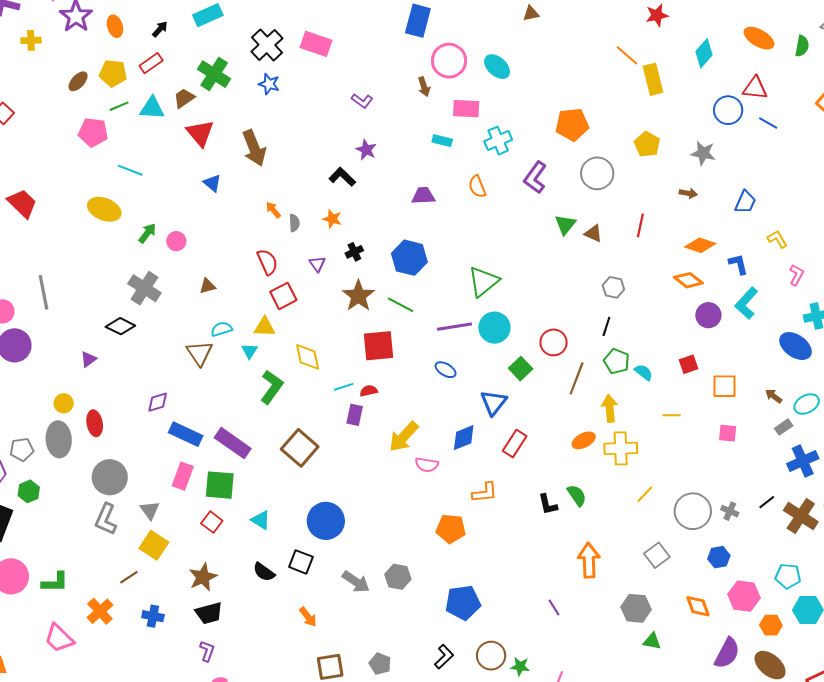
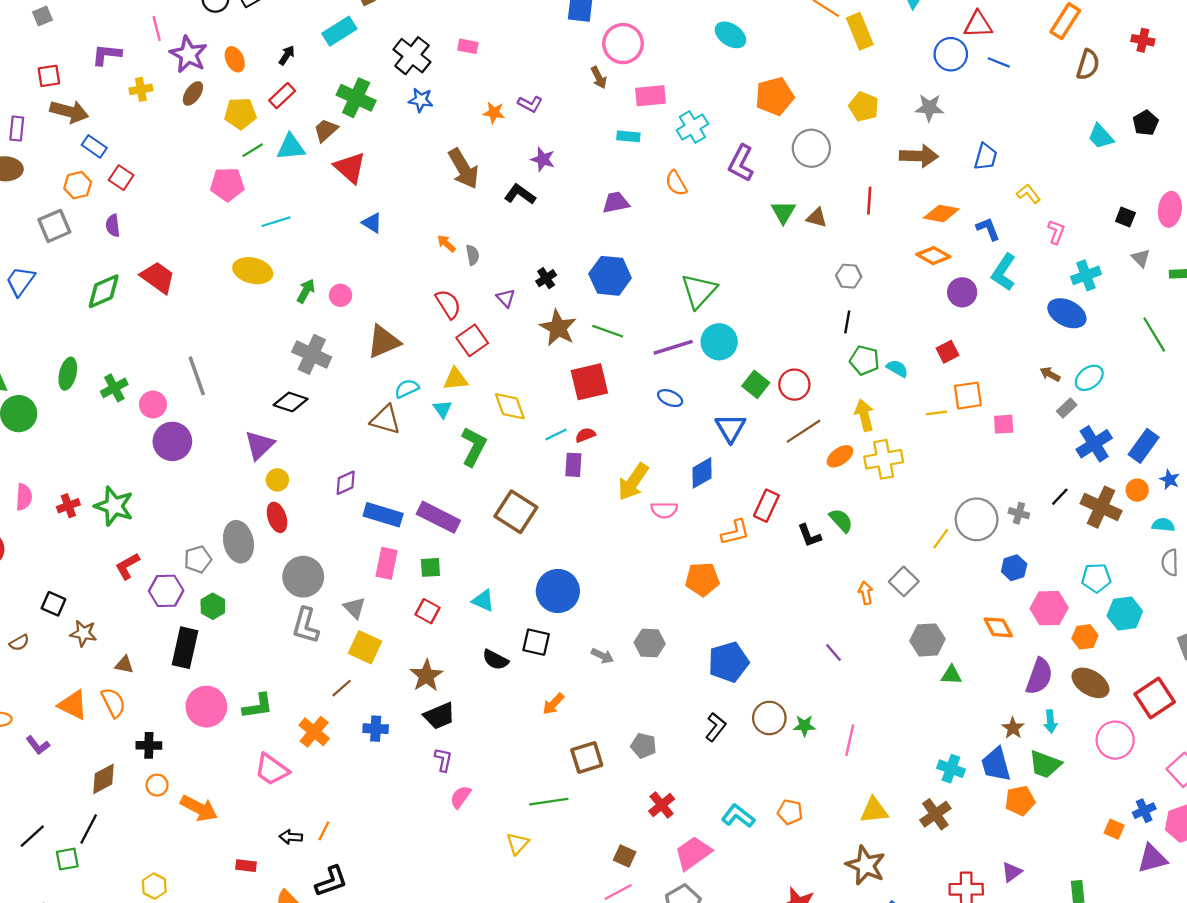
pink rectangle: (316, 44) -> (468, 46), size x0.6
cyan ellipse: (497, 67) -> (730, 35), moved
brown ellipse: (78, 81) -> (193, 93), moved
brown arrow: (254, 148) -> (463, 169), moved
cyan line: (130, 170) -> (276, 222), turned -30
brown arrow: (688, 193) -> (919, 156), size x1.8
orange star: (332, 219) -> (494, 113), moved
brown triangle: (207, 286) -> (383, 342), size x1.8
red circle: (554, 342) -> (794, 385), moved
brown triangle: (200, 353) -> (386, 420), turned -32
purple triangle: (89, 359) -> (259, 445), size x1.6
brown line: (577, 378) -> (804, 431), moved, turned 44
orange square: (725, 386) -> (968, 396), moved
yellow circle: (64, 403) -> (277, 480), moved
red rectangle: (515, 444) -> (766, 506), moved
green square: (220, 485) -> (430, 567), size x0.6
yellow line: (645, 494) -> (941, 539), moved
gray square: (657, 555) -> (904, 581), moved
orange arrow: (589, 560) -> (866, 593), size x0.6
gray arrow: (356, 582) -> (602, 656), size x0.7
orange arrow: (308, 617) -> (553, 704), turned 90

